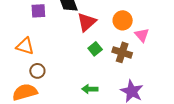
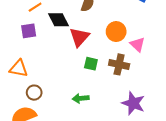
green square: (95, 49) -> (91, 64), turned -32
green arrow: (90, 89) -> (81, 98), moved

